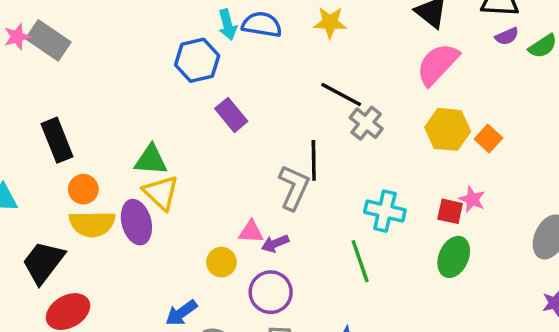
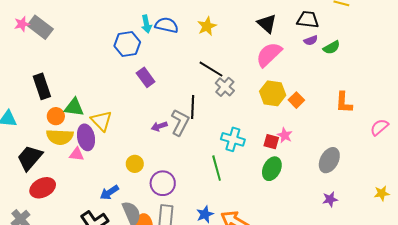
yellow star: (330, 23) -> (207, 26), turned -30
green triangle: (151, 160) -> (74, 107), moved
pink triangle: (251, 232) -> (77, 154), moved
purple arrow: (275, 243) -> (159, 126), moved

